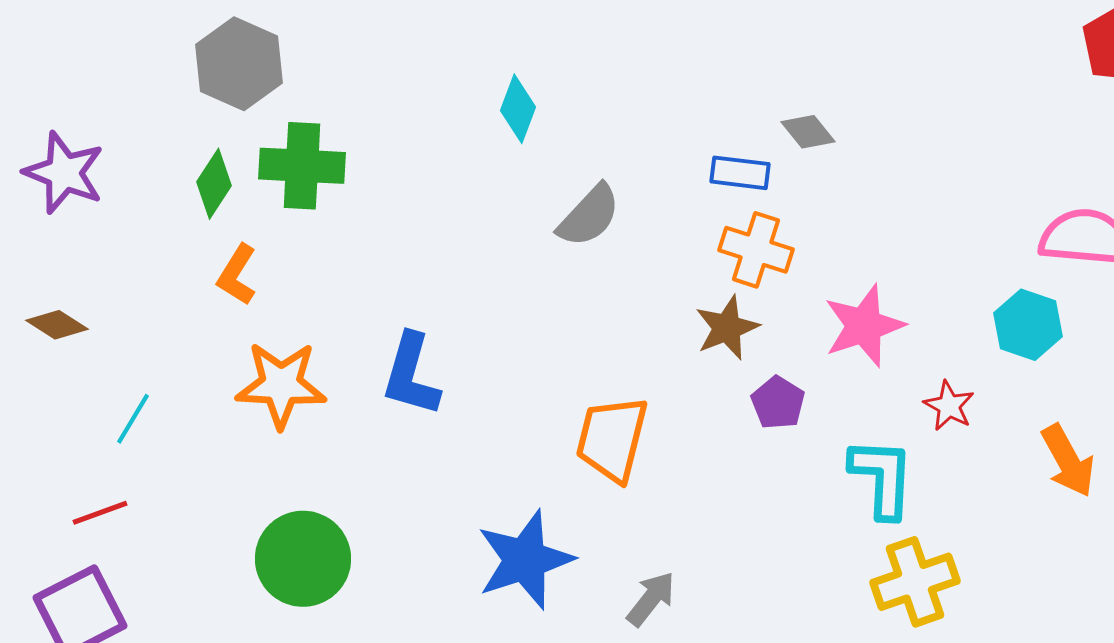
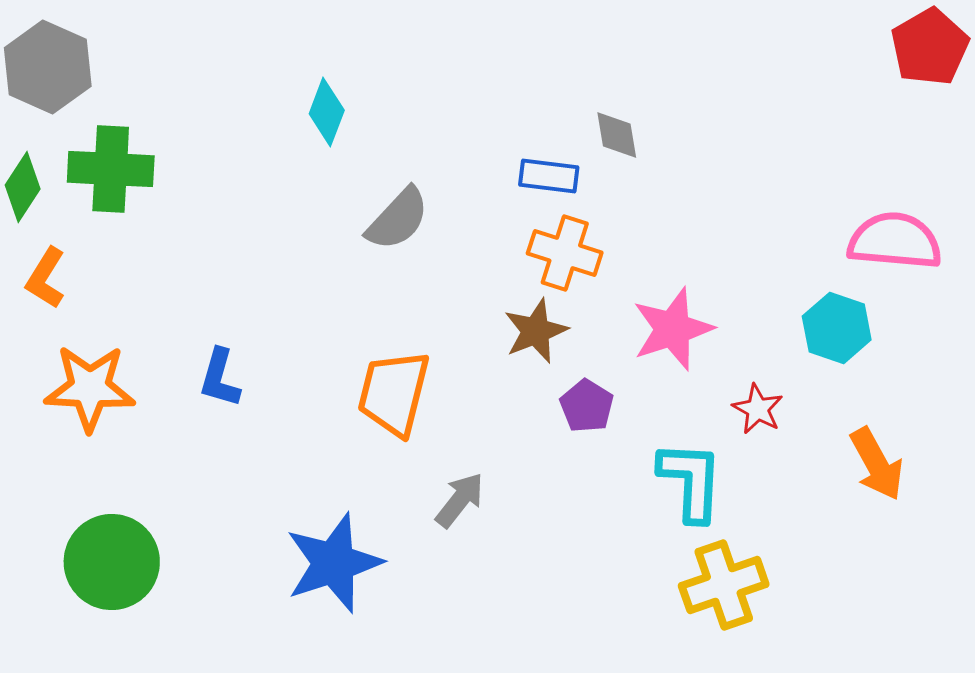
gray diamond: (808, 132) -> (617, 135), turned 30
blue L-shape: (411, 375) -> (220, 378), size x0.7
orange trapezoid: (612, 439) -> (394, 393), moved
gray arrow: (651, 599) -> (460, 500), moved

